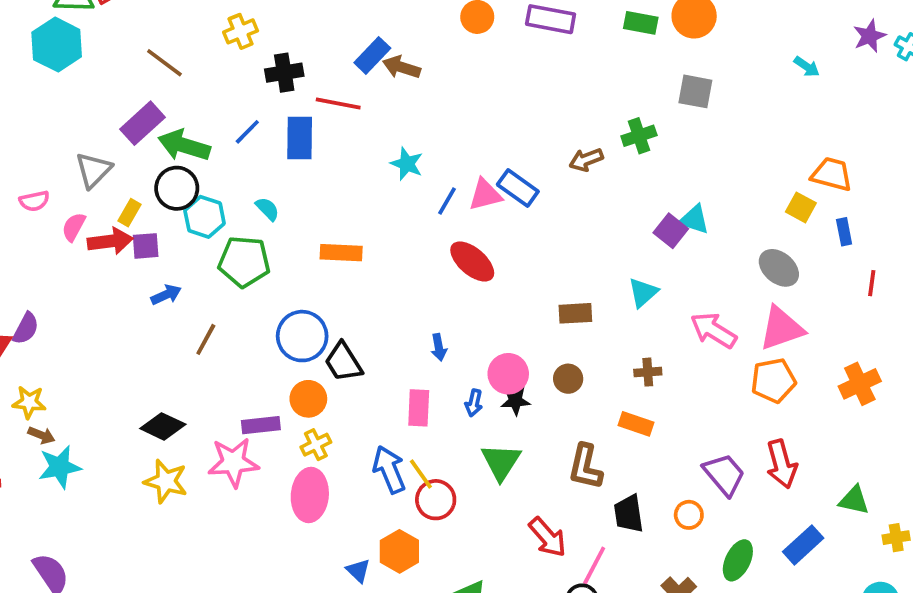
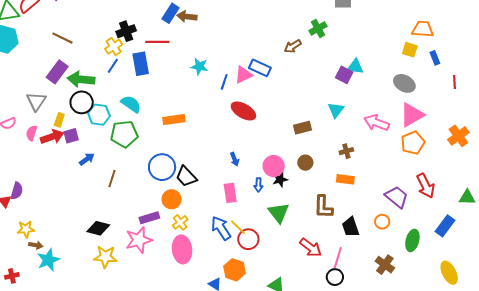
yellow cross: (241, 31) -> (114, 47), moved
cyan semicircle: (267, 209) -> (131, 104), size x1.5

